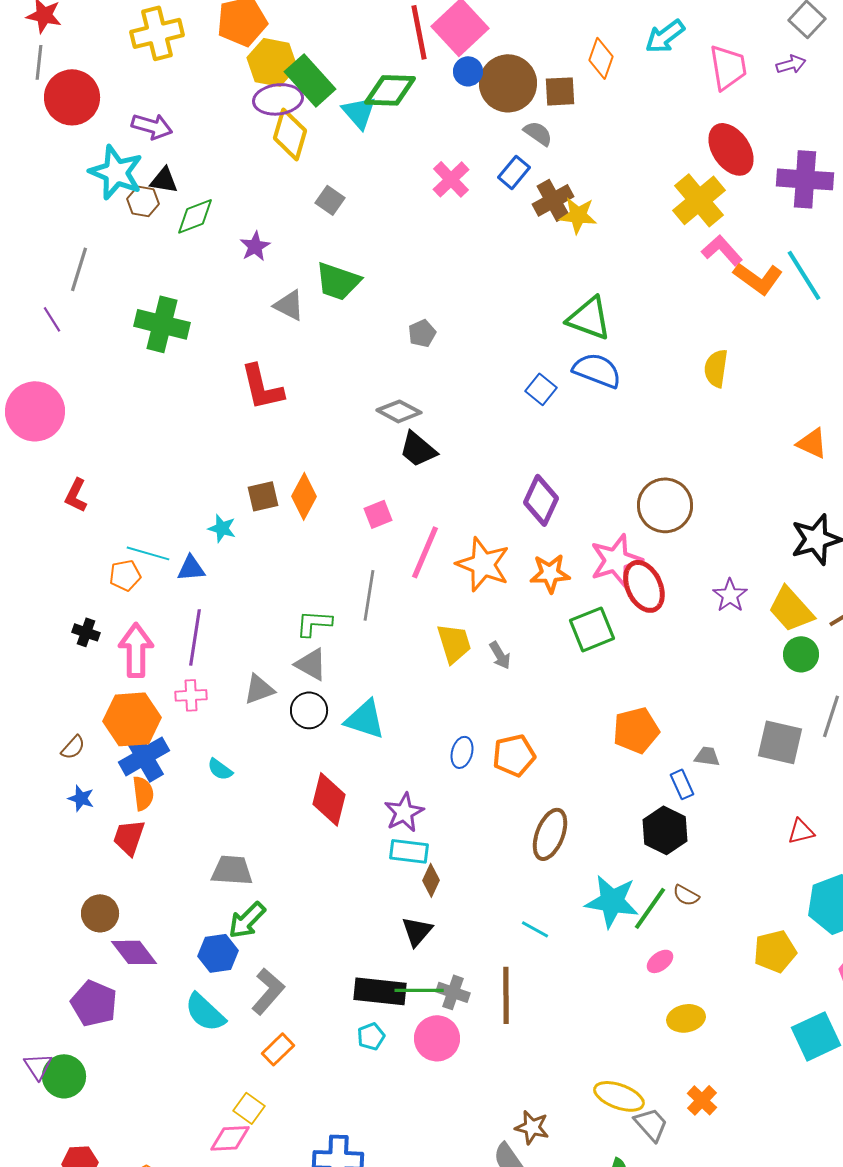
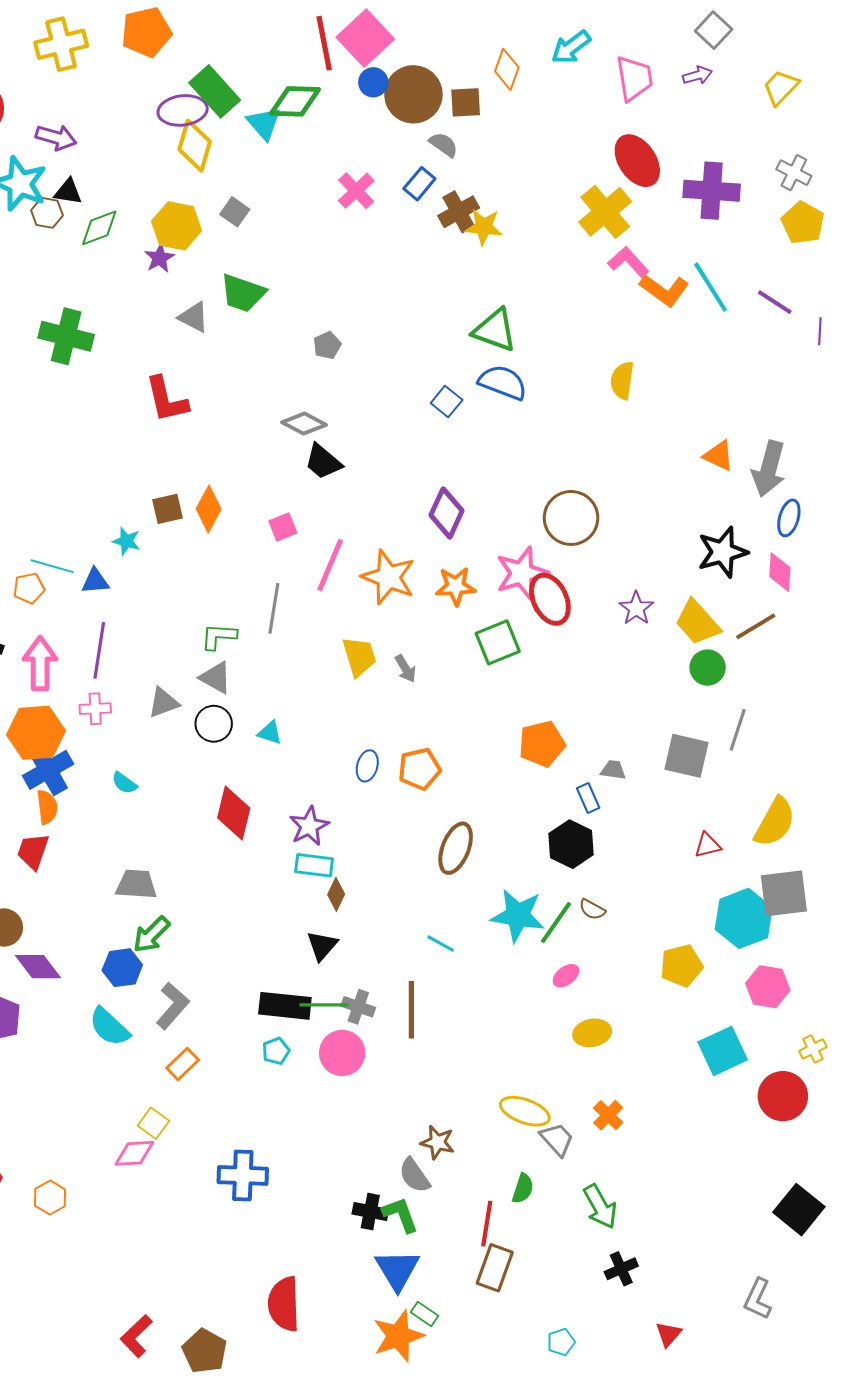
yellow hexagon: (272, 62) -> (177, 226), moved
cyan triangle: (365, 719) -> (270, 733), size x0.6

